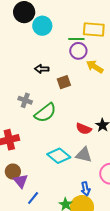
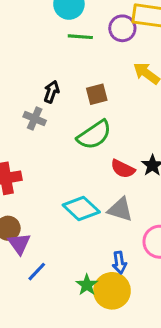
green line: (76, 39) -> (80, 37), moved
purple circle: (78, 51) -> (122, 28), moved
black arrow: (42, 69) -> (51, 92), moved, turned 104
green semicircle: (45, 113) -> (94, 135), moved

